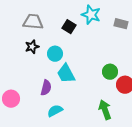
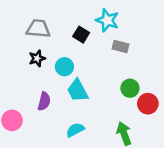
gray rectangle: (121, 24) -> (120, 46), moved
purple semicircle: (46, 88) -> (44, 101), moved
cyan semicircle: (55, 111) -> (75, 130), moved

